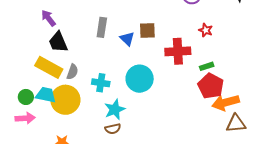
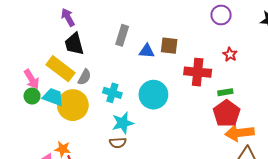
blue triangle: (127, 39) -> (147, 51), turned -49
pink arrow: (25, 118) -> (32, 79), moved, turned 54

